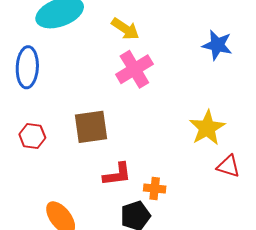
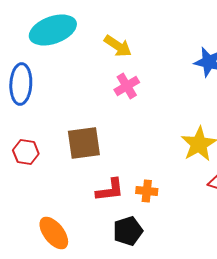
pink cross: (134, 69) -> (127, 86), size x0.7
orange cross: (155, 189) -> (147, 191), moved

